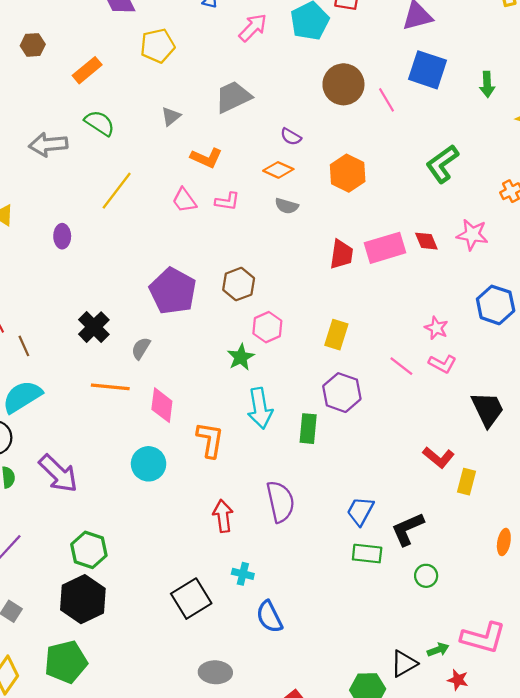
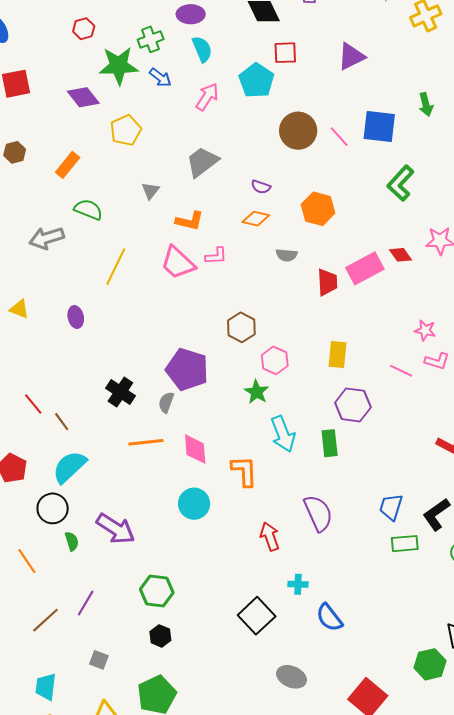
blue square: (427, 70) -> (379, 126), moved
pink trapezoid: (184, 200) -> (178, 263), size x1.5
gray semicircle: (287, 206) -> (287, 255), moved
purple pentagon: (173, 291) -> (187, 369), moved
black hexagon: (83, 599) -> (160, 636), size x0.5
gray ellipse: (215, 672) -> (292, 677), turned 32

